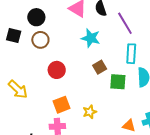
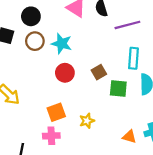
purple line: (125, 23) -> (127, 25), turned -75
cyan star: (91, 38) -> (62, 44), moved
red circle: (57, 70) -> (65, 73), moved

